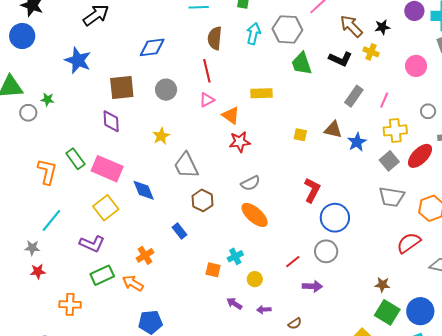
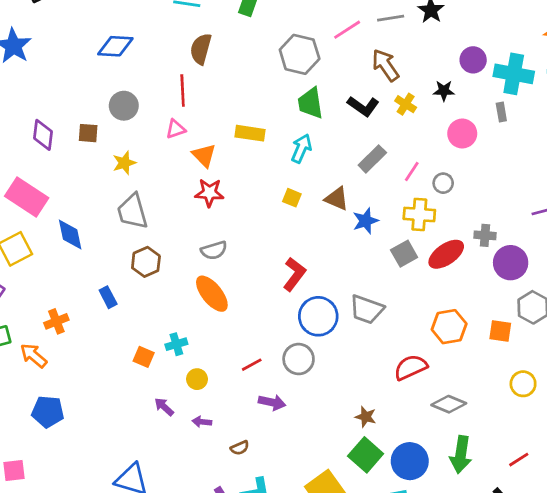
black star: (382, 27) -> (444, 91), moved
cyan arrow: (254, 34) -> (301, 148), moved
brown square: (122, 87) -> (88, 133), moved, size x0.6
gray circle: (428, 111) -> (443, 183), moved
yellow star: (161, 136) -> (124, 163), moved
gray trapezoid: (392, 197) -> (367, 309), moved

